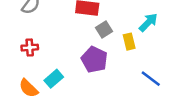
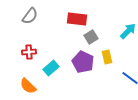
yellow rectangle: (129, 42) -> (107, 57), moved
cyan rectangle: (54, 79) -> (51, 68), moved

